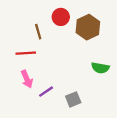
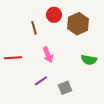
red line: (26, 53) -> (13, 58), moved
pink arrow: (27, 79) -> (48, 55), moved

